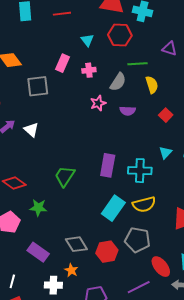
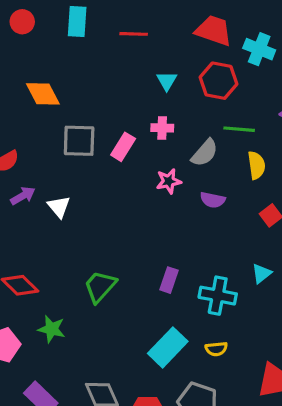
pink rectangle: (63, 63) -> (123, 147), moved
purple rectangle: (108, 165) -> (169, 280), size x0.7
yellow semicircle: (144, 204) -> (216, 349), size x0.6

